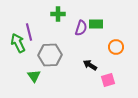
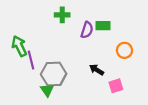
purple line: (29, 32) -> (31, 60), moved
gray hexagon: (50, 55) -> (54, 74), moved
green triangle: (34, 76) -> (47, 90), moved

